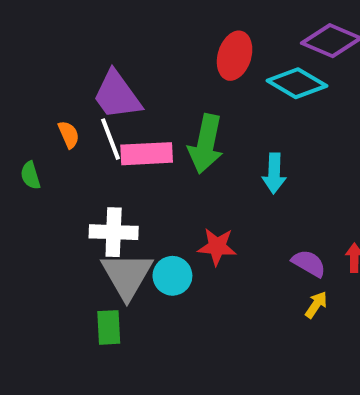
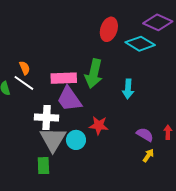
purple trapezoid: (117, 95) -> (69, 99), moved
white line: (110, 139) -> (24, 83), moved, turned -35

